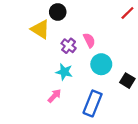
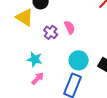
cyan circle: (101, 64) -> (79, 60), moved
cyan star: (64, 72) -> (35, 59), moved

